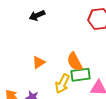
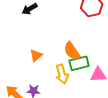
yellow arrow: (62, 84) -> (62, 74), turned -36

